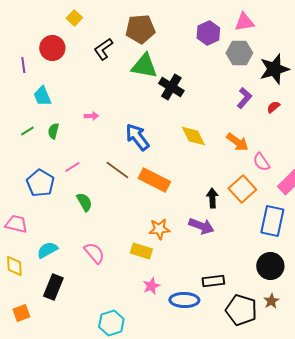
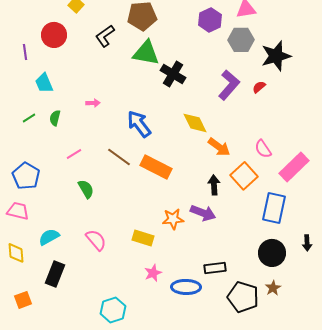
purple L-shape: (244, 98) -> (229, 85), moved, size x1.4
red semicircle: (273, 107) -> (259, 87), moved
orange arrow: (237, 142) -> (219, 147), moved
blue pentagon: (40, 183) -> (26, 176), moved
orange star: (159, 229) -> (173, 219), moved

